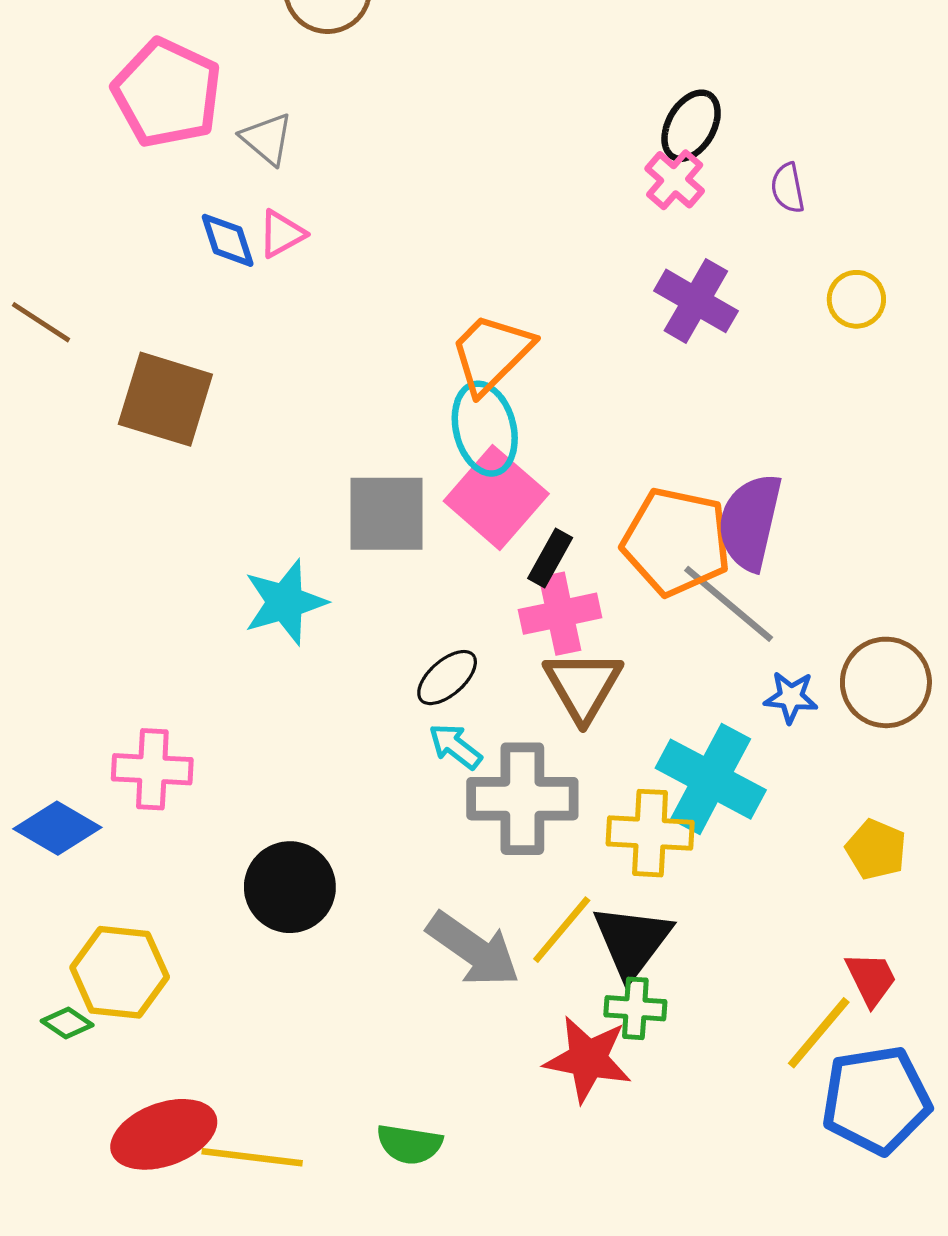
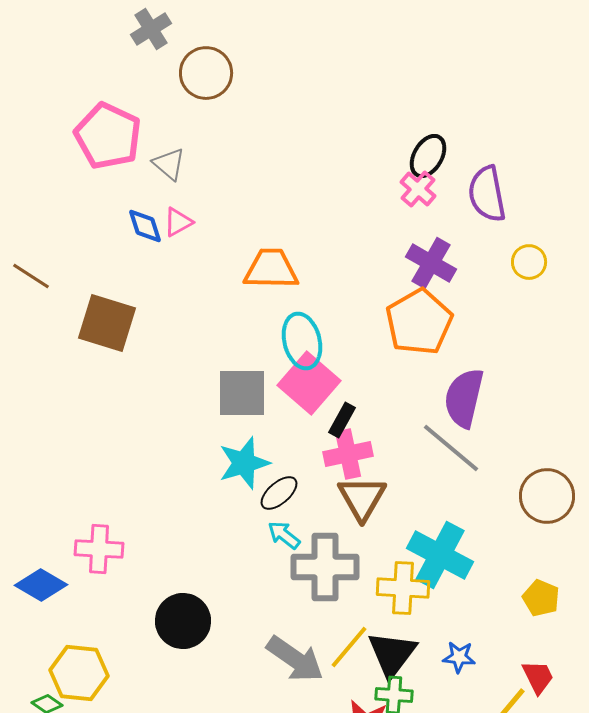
purple semicircle: (788, 188) -> (487, 194), size x1.8
orange trapezoid: (491, 353) -> (271, 269), moved, turned 46
orange pentagon: (676, 542) -> (419, 322), moved, turned 30
cyan star: (285, 602) -> (244, 463), moved
blue star: (791, 697) -> (459, 657), moved

